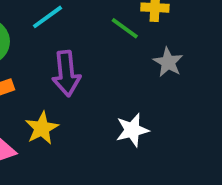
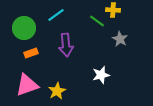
yellow star: (42, 128) -> (57, 91), moved

